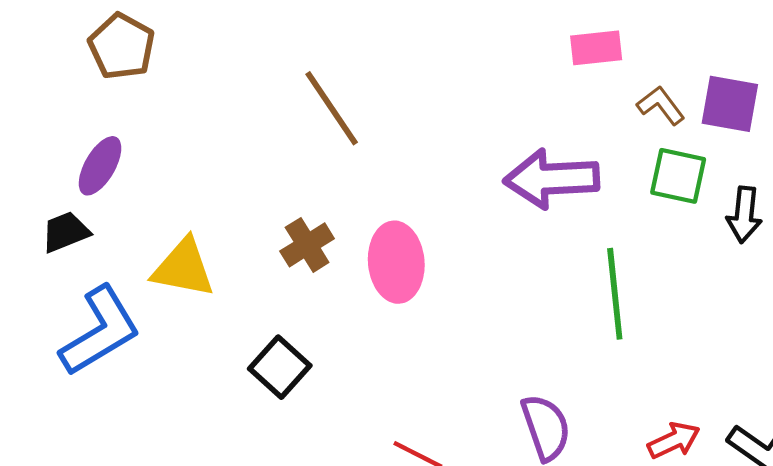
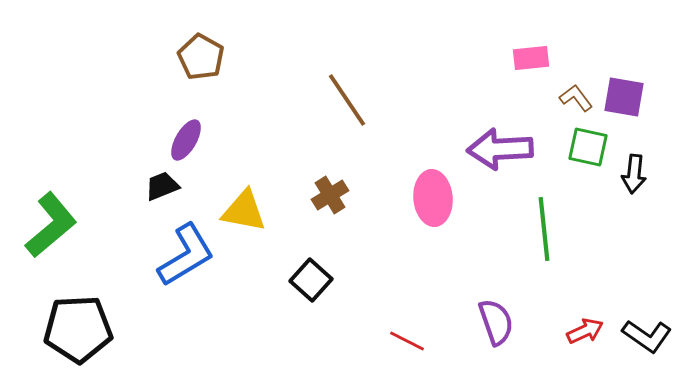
pink ellipse: (396, 262) -> (433, 198), moved

